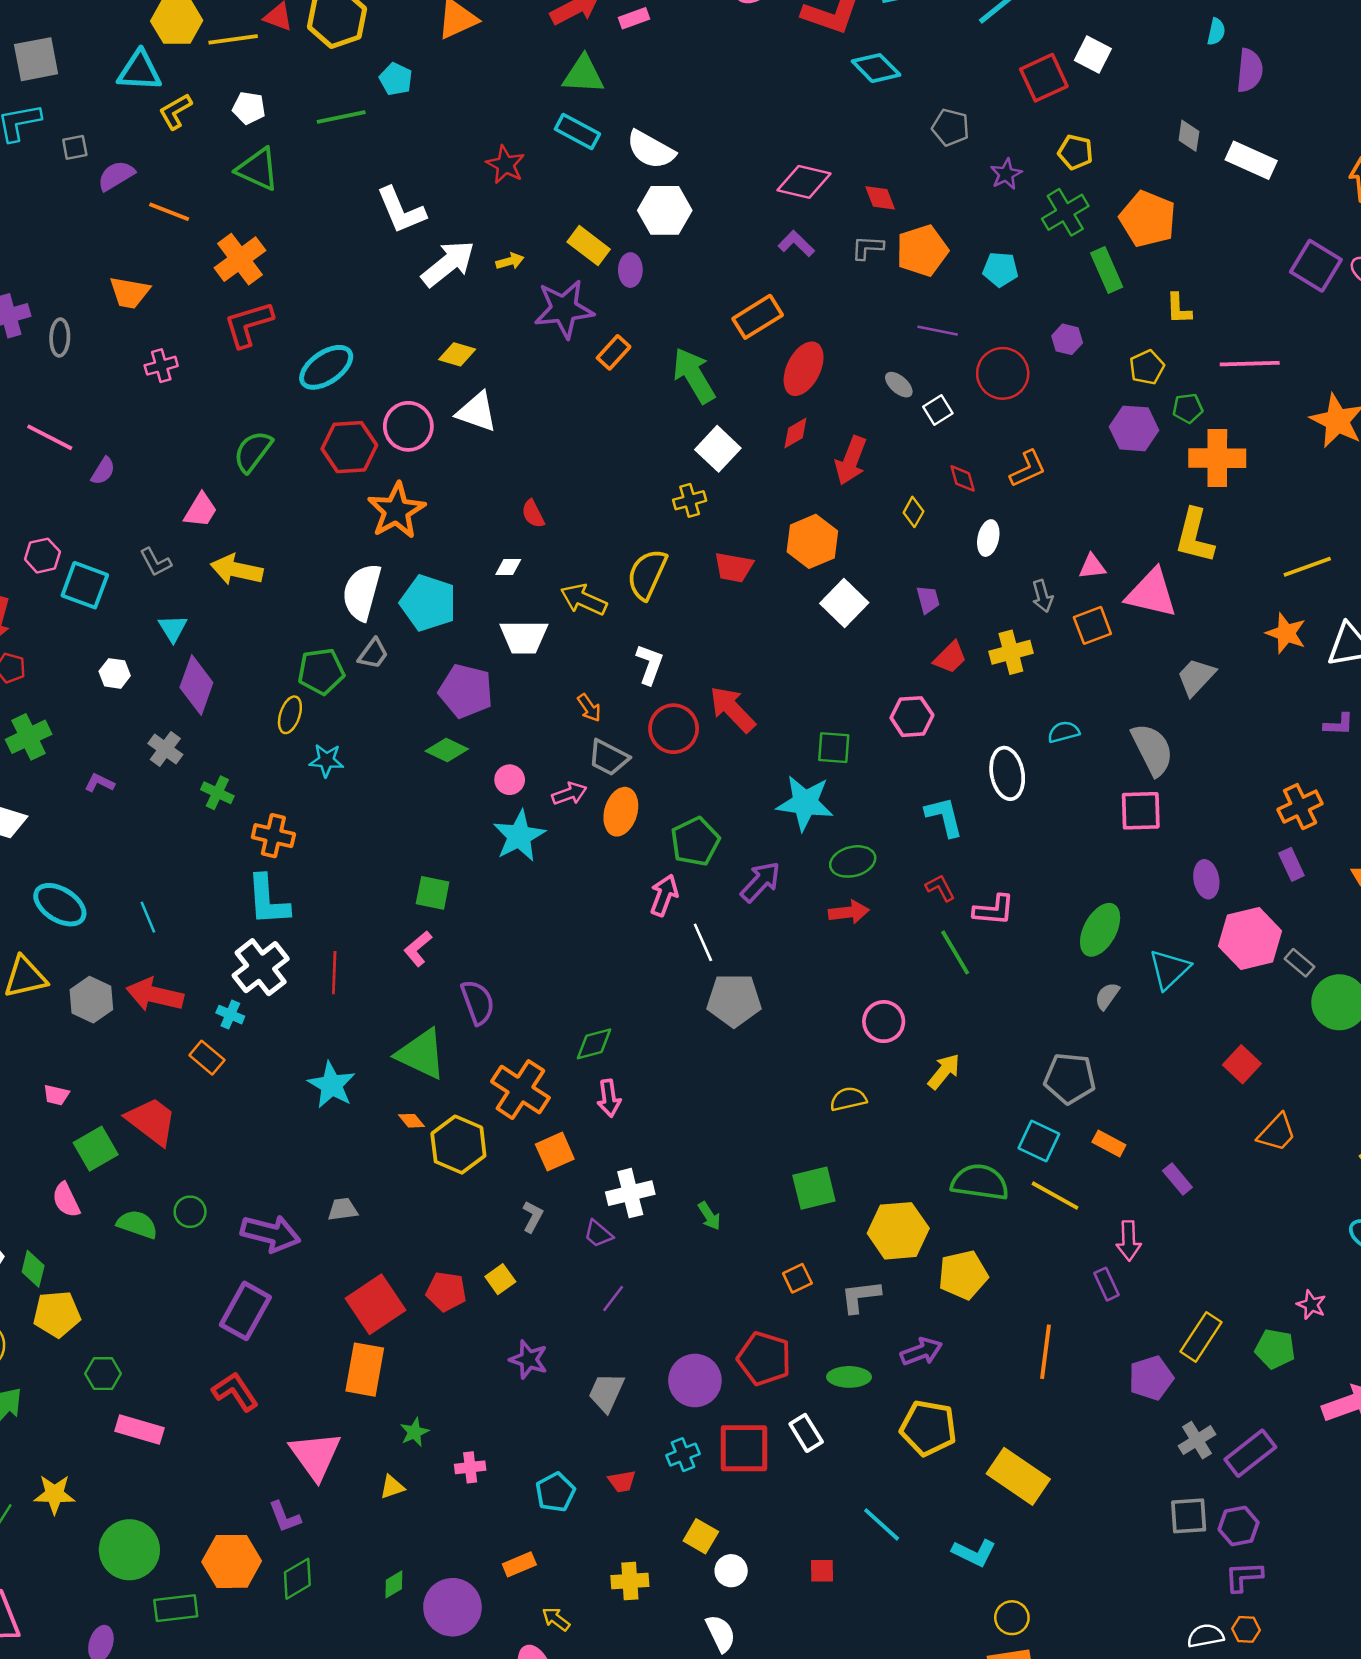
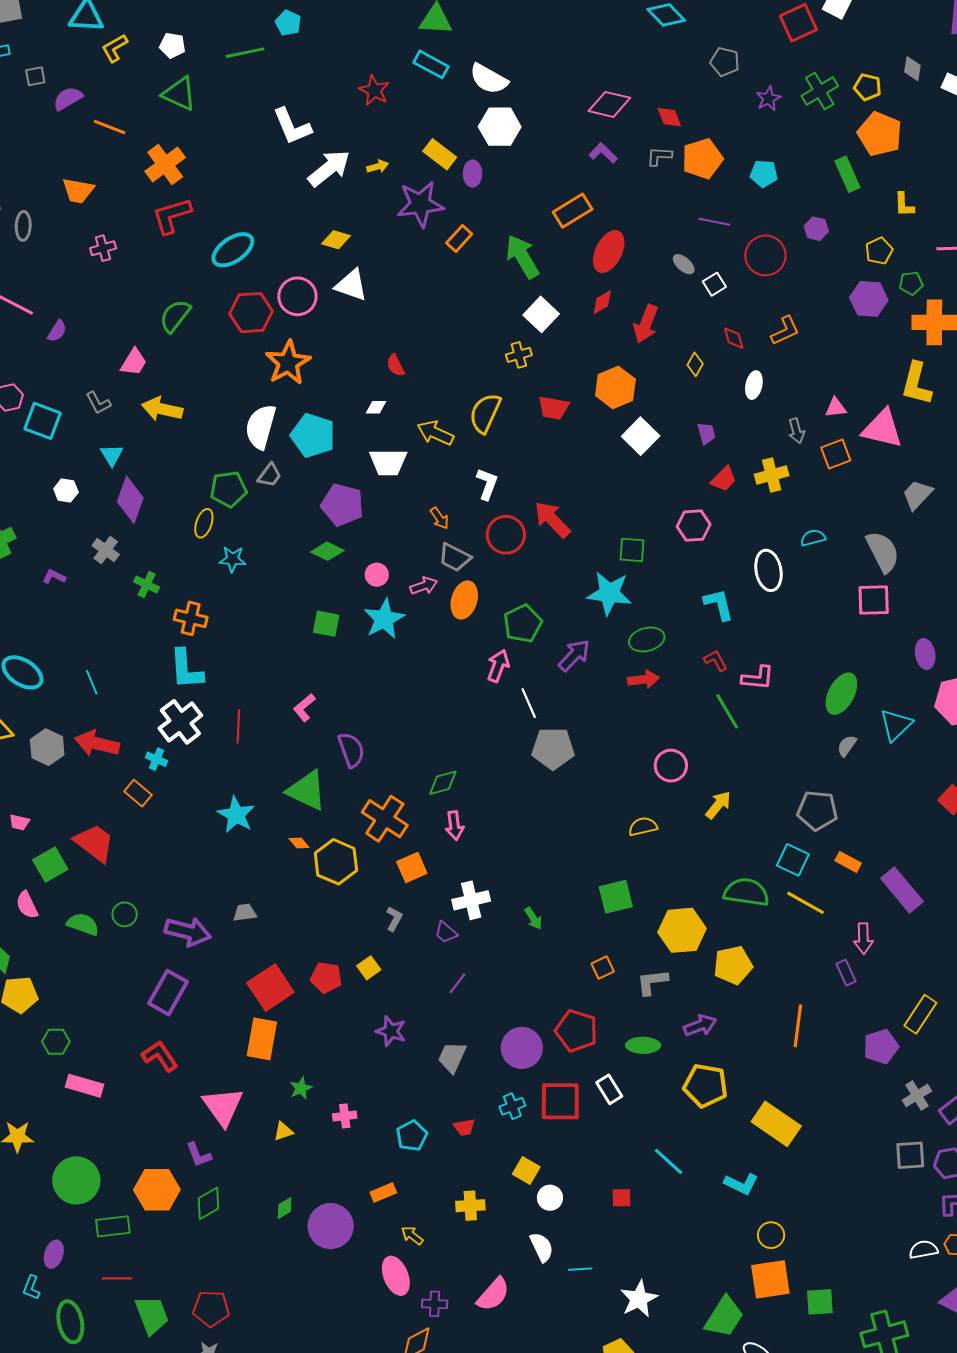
yellow pentagon: (1075, 152) -> (868, 87), moved
green cross: (1065, 212) -> (820, 91), moved
green square: (433, 893) -> (326, 624), moved
purple rectangle: (1177, 1179) -> (902, 890), size x1.8

